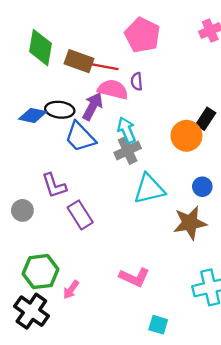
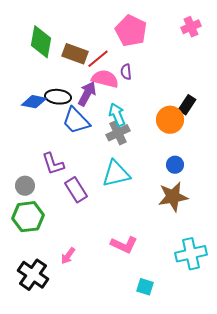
red line: (105, 67) -> (98, 59), turned -50
blue circle: (202, 187) -> (175, 165), moved
cyan triangle: (149, 189) -> (116, 174), moved
green hexagon: (41, 272) -> (28, 217), moved

